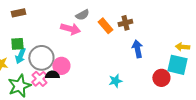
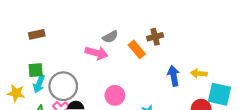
brown cross: (125, 23) -> (155, 37), moved
yellow arrow: (182, 47) -> (199, 74), moved
pink circle: (61, 66) -> (115, 95), moved

